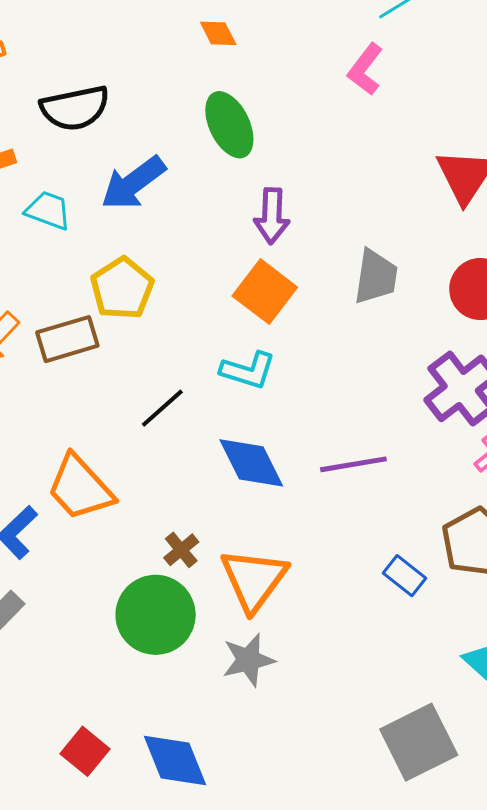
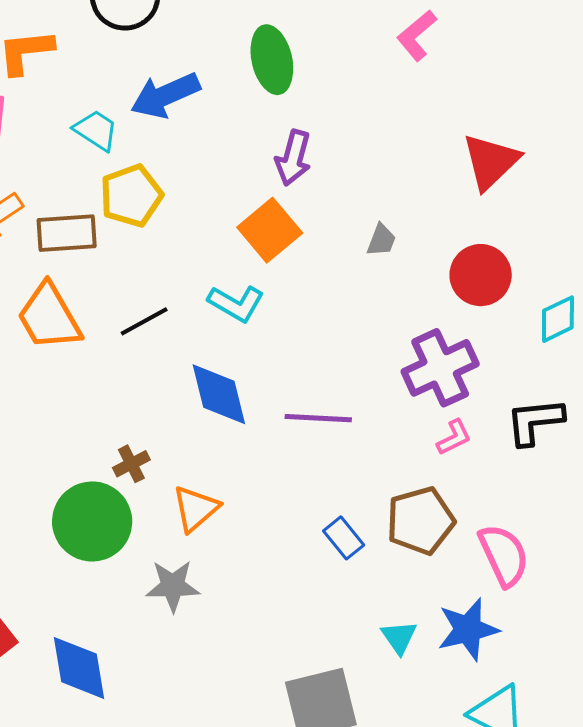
cyan trapezoid: (48, 210) -> (96, 130), moved
gray trapezoid: (376, 277) -> (381, 240), size x0.6
orange trapezoid: (80, 488) -> (49, 317), moved
orange triangle: (254, 580) -> (196, 509), size x0.7

